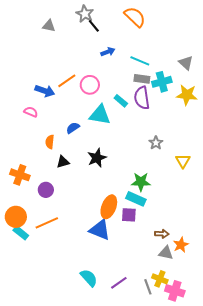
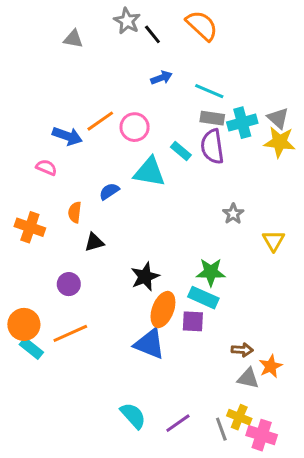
black line: (94, 26) -> (152, 34), moved
gray triangle: (186, 63) -> (278, 118), moved
black star: (97, 158) -> (145, 277), moved
orange cross: (20, 175) -> (30, 227), moved

